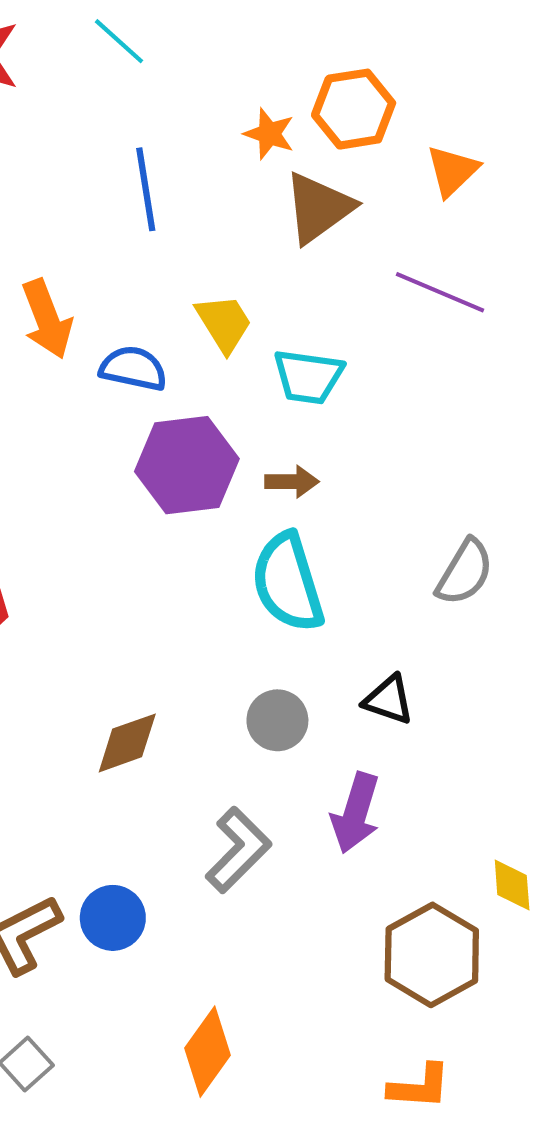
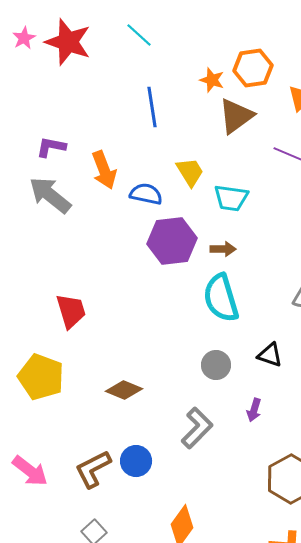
brown diamond: (127, 743) -> (124, 390), moved, turned 42
purple arrow: (356, 813) -> (254, 410), size x0.6

